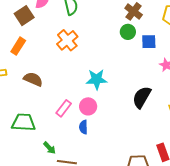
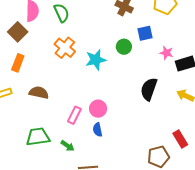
green circle: (128, 32) -> (124, 47), moved
cyan star: (97, 79) -> (96, 60), moved
green arrow: (50, 148) -> (68, 146), moved

